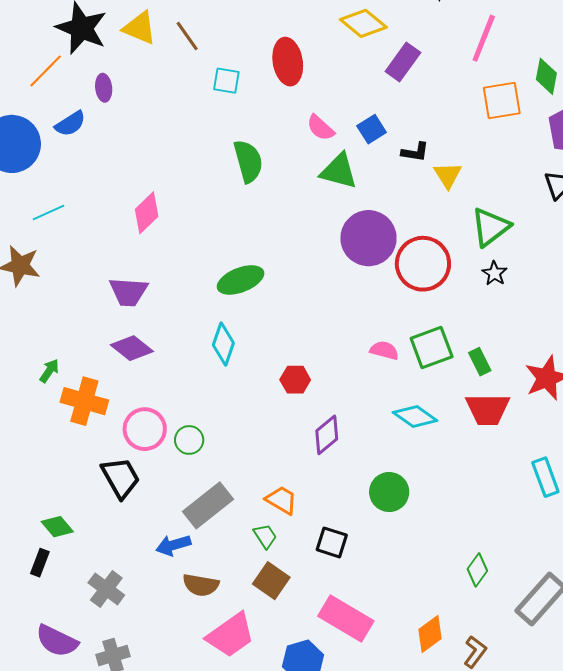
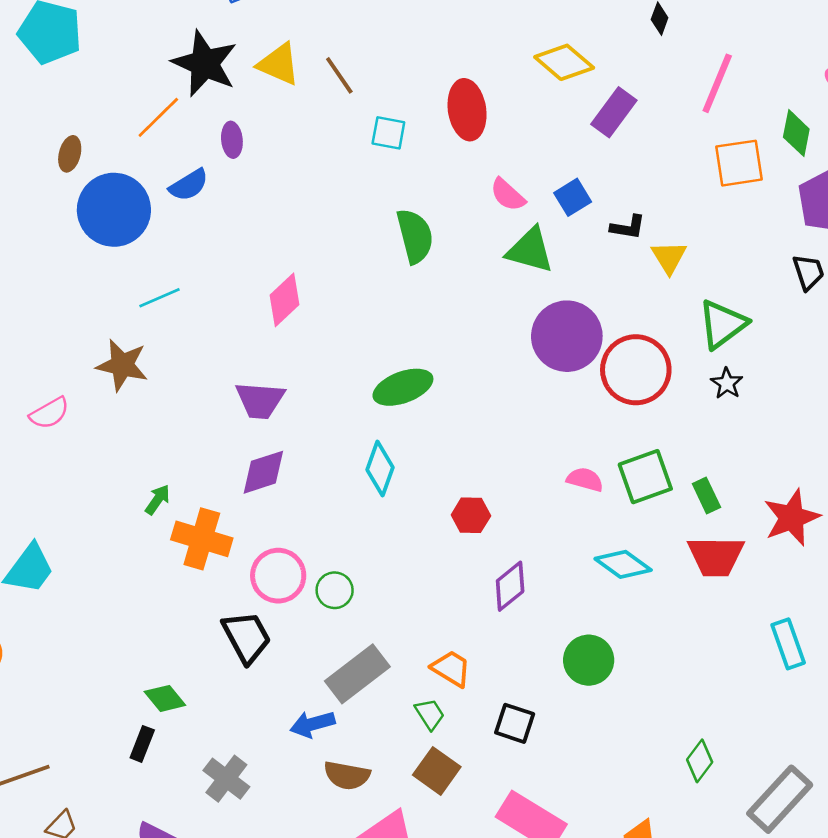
purple diamond: (132, 348) -> (263, 472), turned -57

